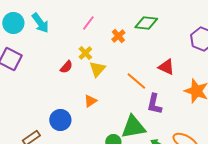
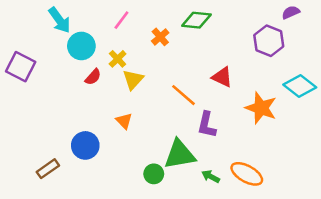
cyan circle: (13, 23) -> (81, 46), moved
orange triangle: (90, 101) -> (124, 121), turned -40

